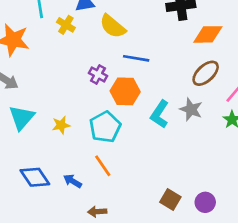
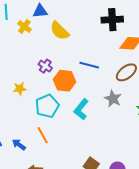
blue line: (136, 58) -> (89, 65), moved
cyan L-shape: (160, 114) -> (81, 109), moved
yellow star: (61, 125) -> (20, 89), moved

